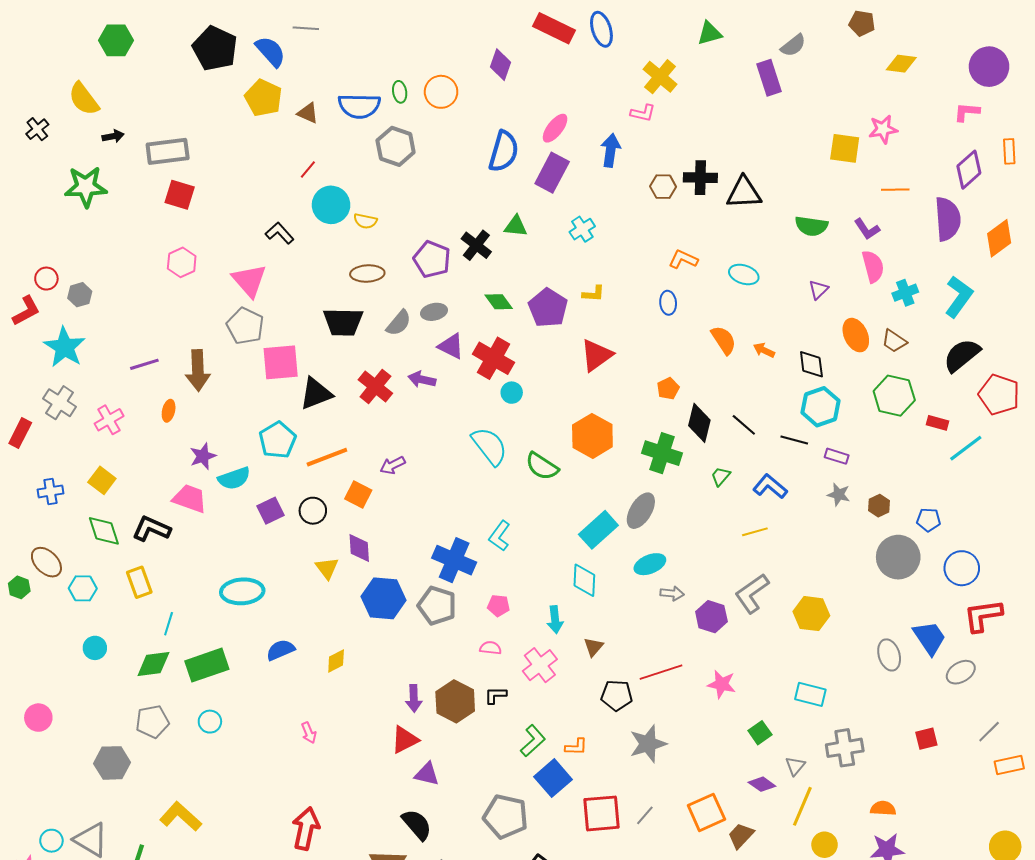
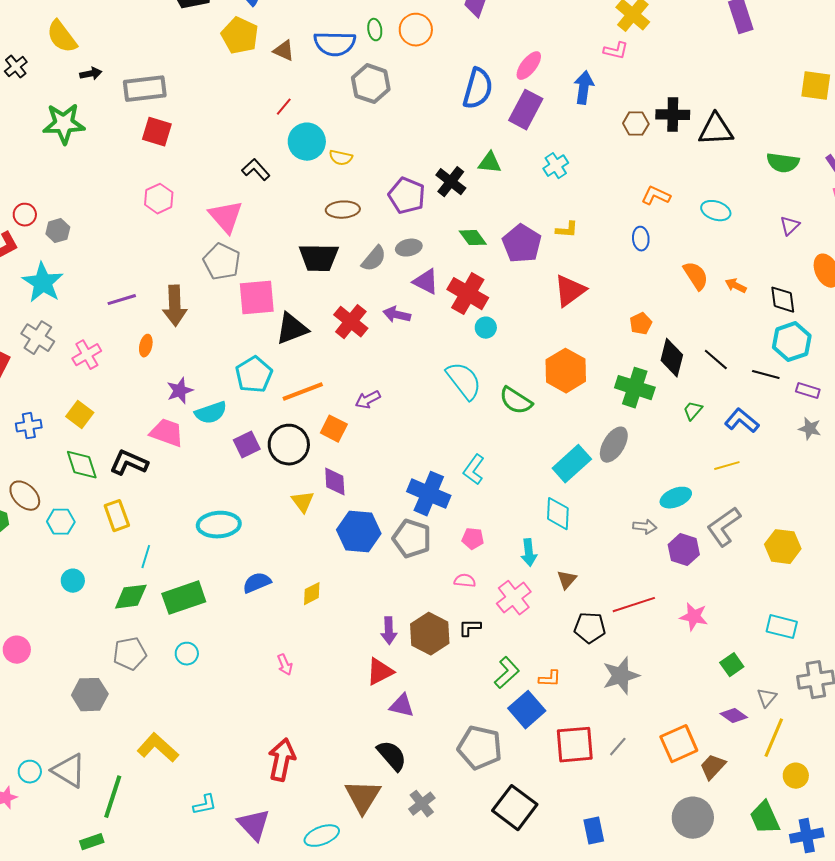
black circle: (313, 511) -> (289, 445), size x1.5
cyan ellipse: (650, 564) -> (676, 498), moved

